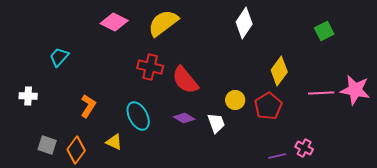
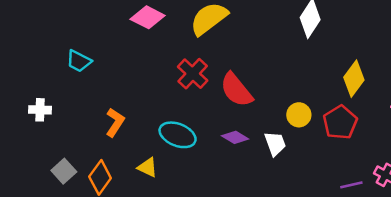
cyan trapezoid: (59, 57) -> (79, 61), turned -105
red cross: (150, 67) -> (193, 74), turned 30
cyan ellipse: (138, 116) -> (178, 135), turned -40
gray square: (47, 145) -> (64, 171), turned 30

